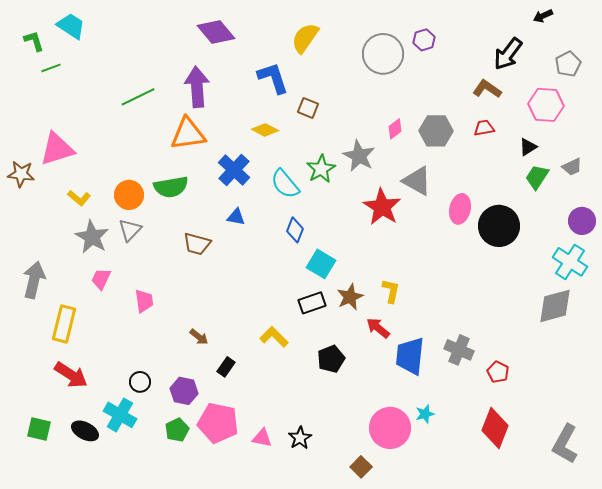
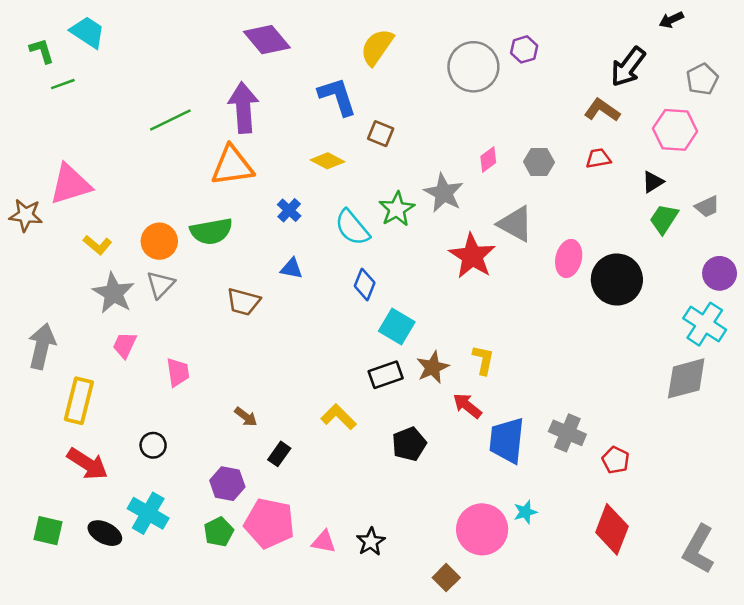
gray hexagon: (436, 131) -> (539, 162), size x0.7
blue cross: (234, 170) -> (289, 210), size x0.6
black circle: (140, 382) -> (153, 445), moved

